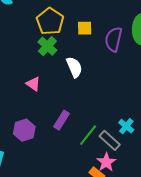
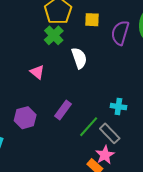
cyan cross: (126, 126) -> (118, 107), moved, turned -35

